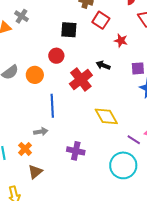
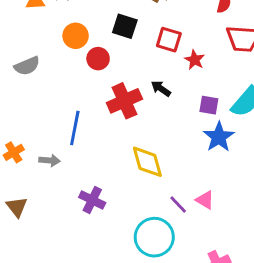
red square: (101, 20) -> (169, 40), moved, turned -30
orange circle: (35, 75) -> (76, 36), moved
orange cross: (25, 149) -> (14, 152), moved
brown triangle: (35, 172) -> (17, 207), moved, turned -42

